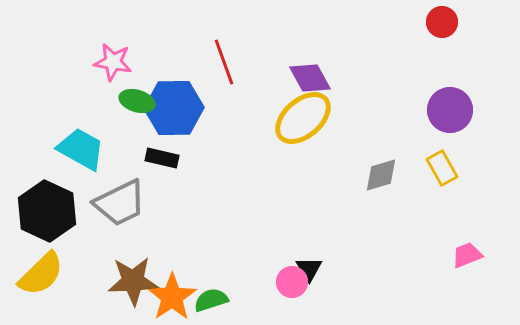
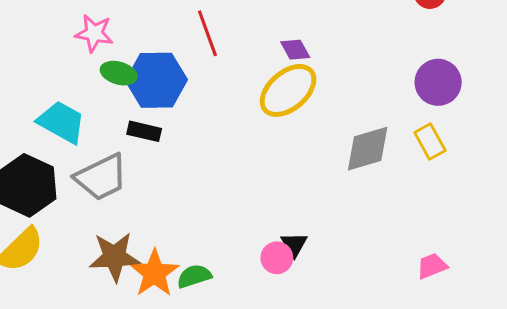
purple diamond: (310, 78) -> (295, 50), size x0.7
gray diamond: (381, 175) -> (368, 149), size x1.4
pink trapezoid: (467, 255) -> (432, 266), moved

